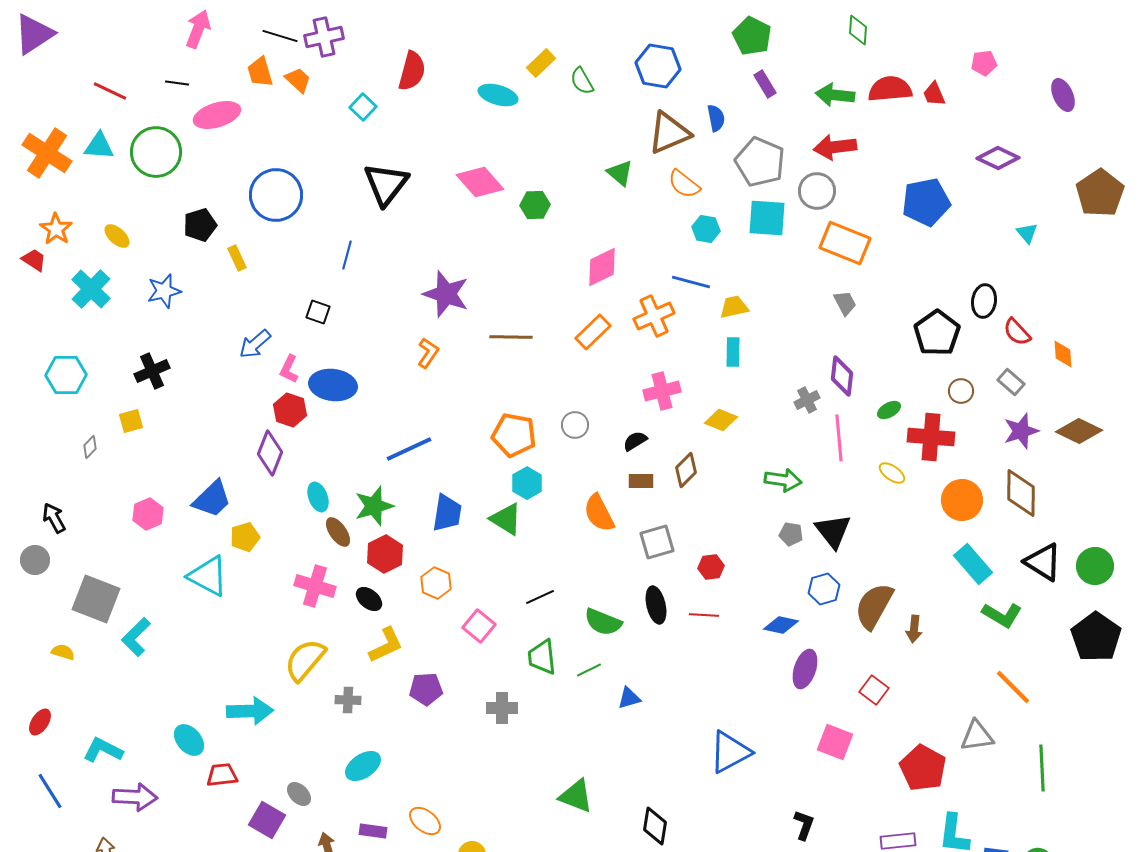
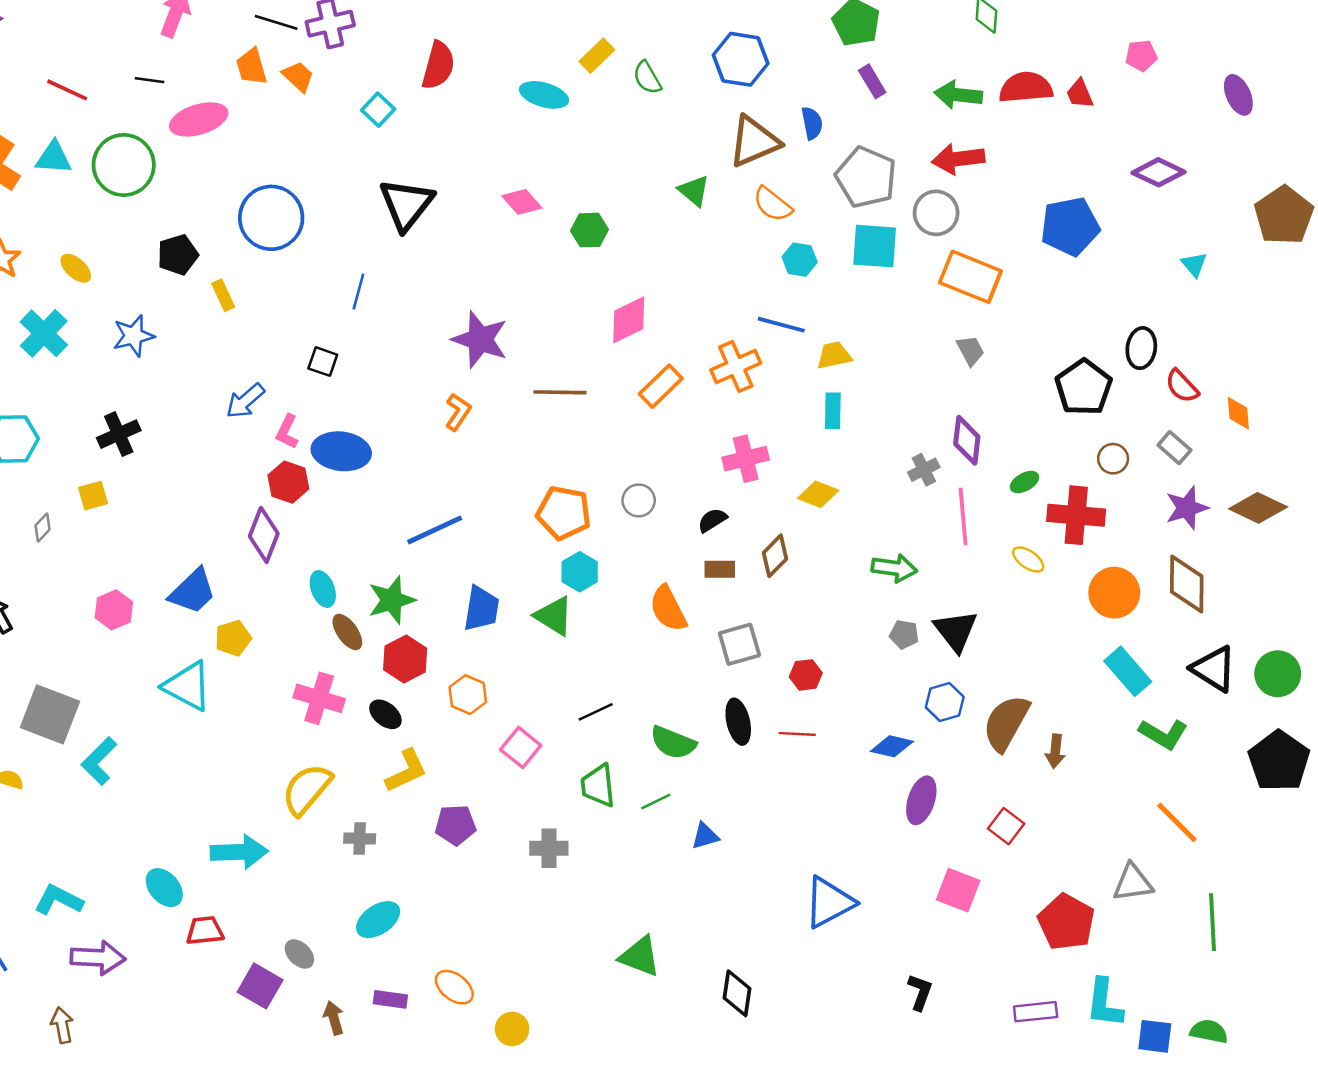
pink diamond: (480, 182) -> (522, 202), size x0.7
pink diamond: (602, 267) -> (629, 320), moved

